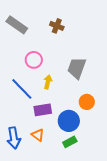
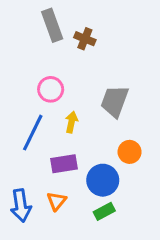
gray rectangle: (17, 25) -> (52, 25), moved, turned 35
blue line: (22, 89) -> (33, 133), turned 70
orange triangle: (38, 135) -> (57, 201), turned 32

